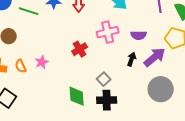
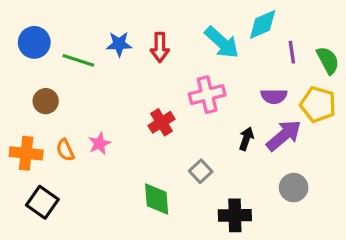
purple semicircle: (139, 35) -> (274, 96), moved
gray circle: (161, 89) -> (294, 188), size x0.7
black cross: (107, 100) -> (235, 215), moved

